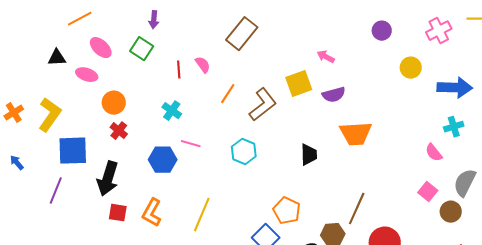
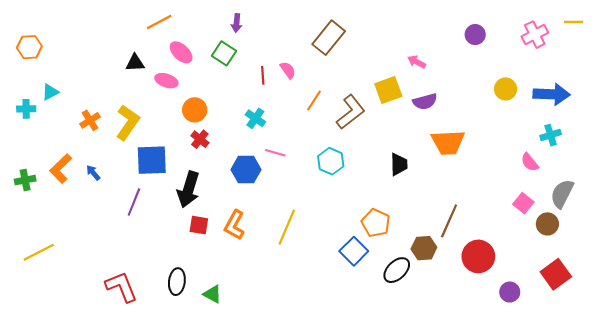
yellow circle: (411, 68) -> (506, 89), moved

